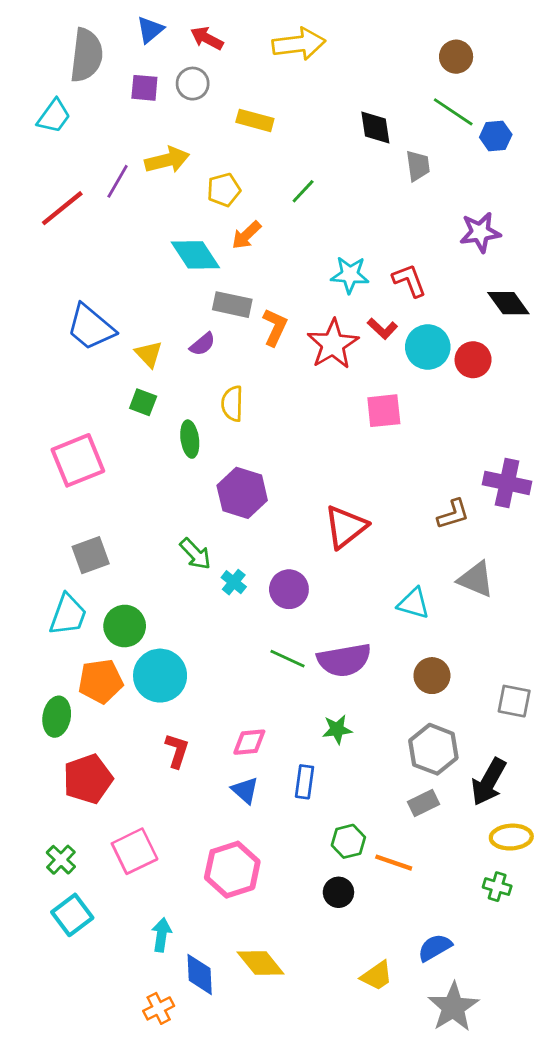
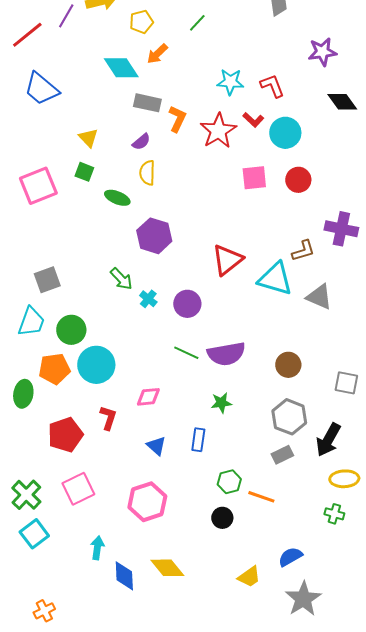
blue trapezoid: (91, 327) -> (41, 89), moved
purple semicircle: (203, 344) -> (141, 142), moved
red circle: (473, 360) -> (298, 180), moved
green ellipse: (190, 439) -> (117, 198), turned -60
pink square: (78, 460) -> (38, 186), moved
cyan triangle: (414, 603) -> (275, 279), moved, size x1.5
pink diamond: (249, 742) -> (148, 397), moved
red pentagon: (88, 779) -> (65, 435), moved
green cross: (61, 860) -> (26, 495), size x1.4
orange cross: (159, 1008) -> (44, 611), moved

